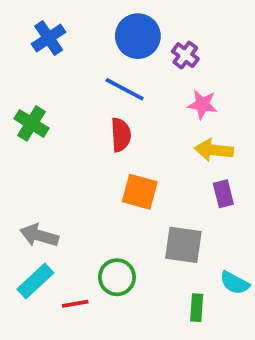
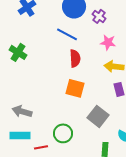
red semicircle: (121, 135) -> (75, 58), moved
gray square: (183, 245) -> (98, 116), turned 30
cyan rectangle: (35, 281) -> (20, 135), turned 42

